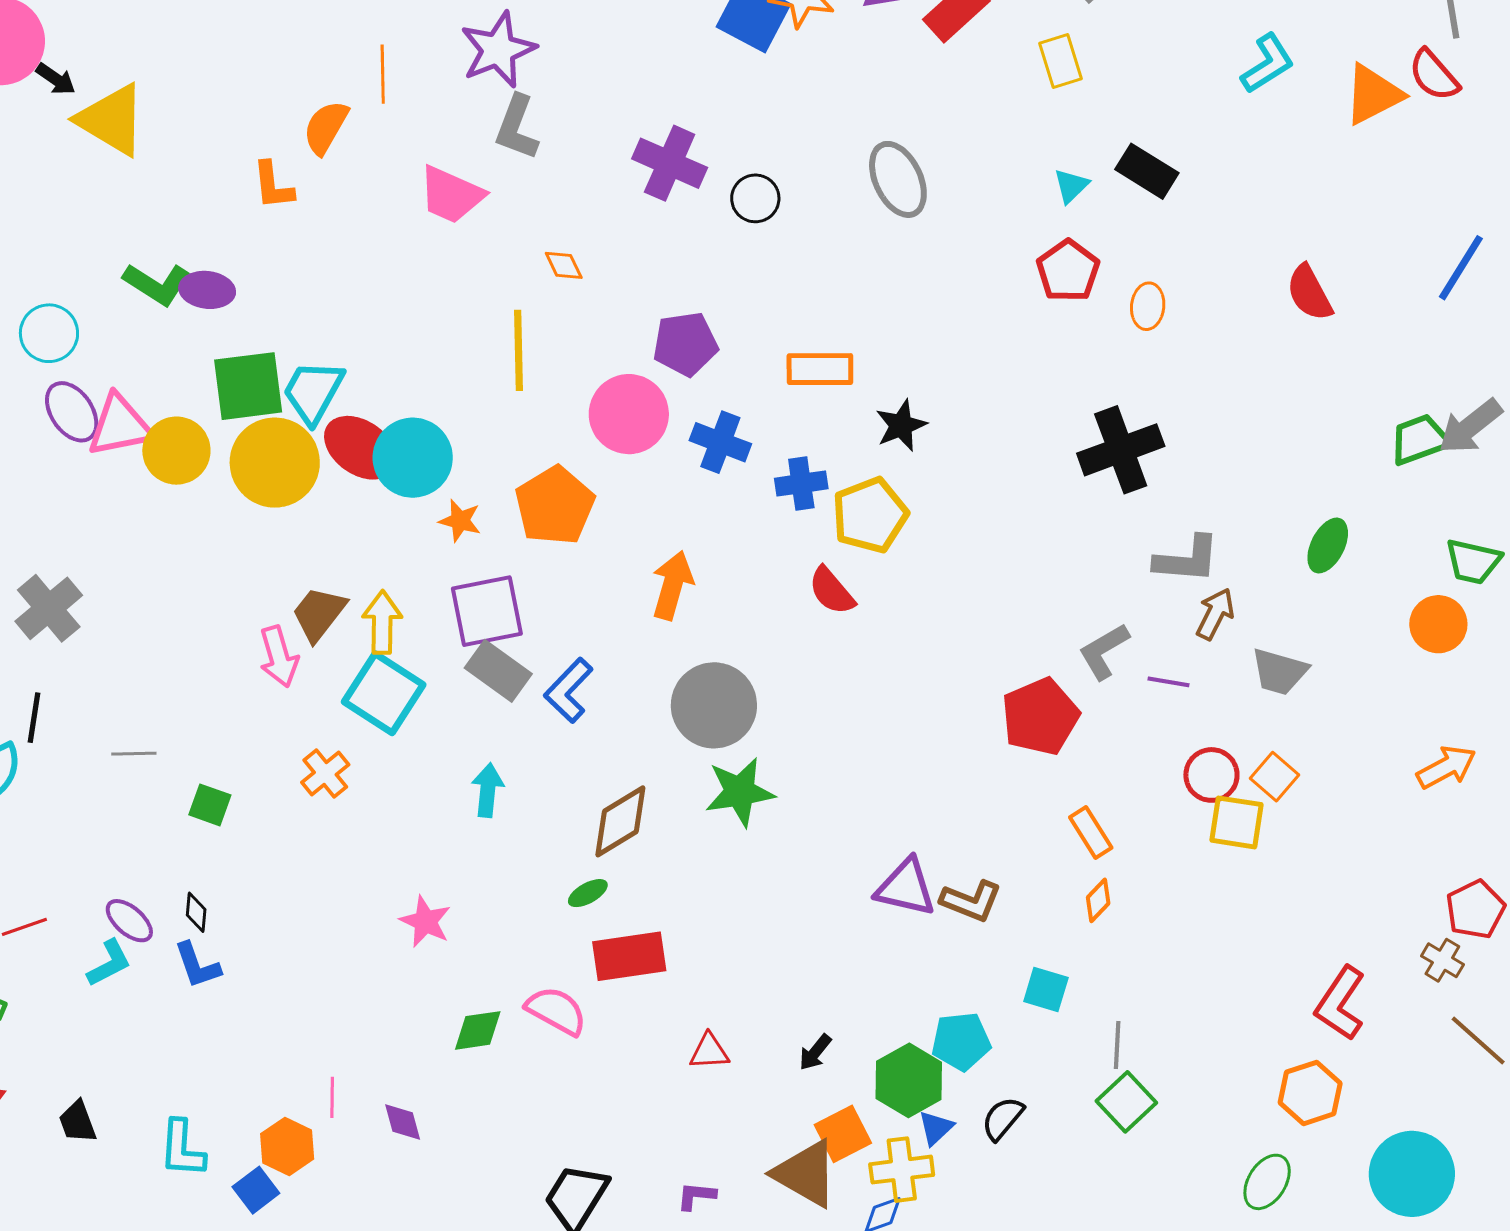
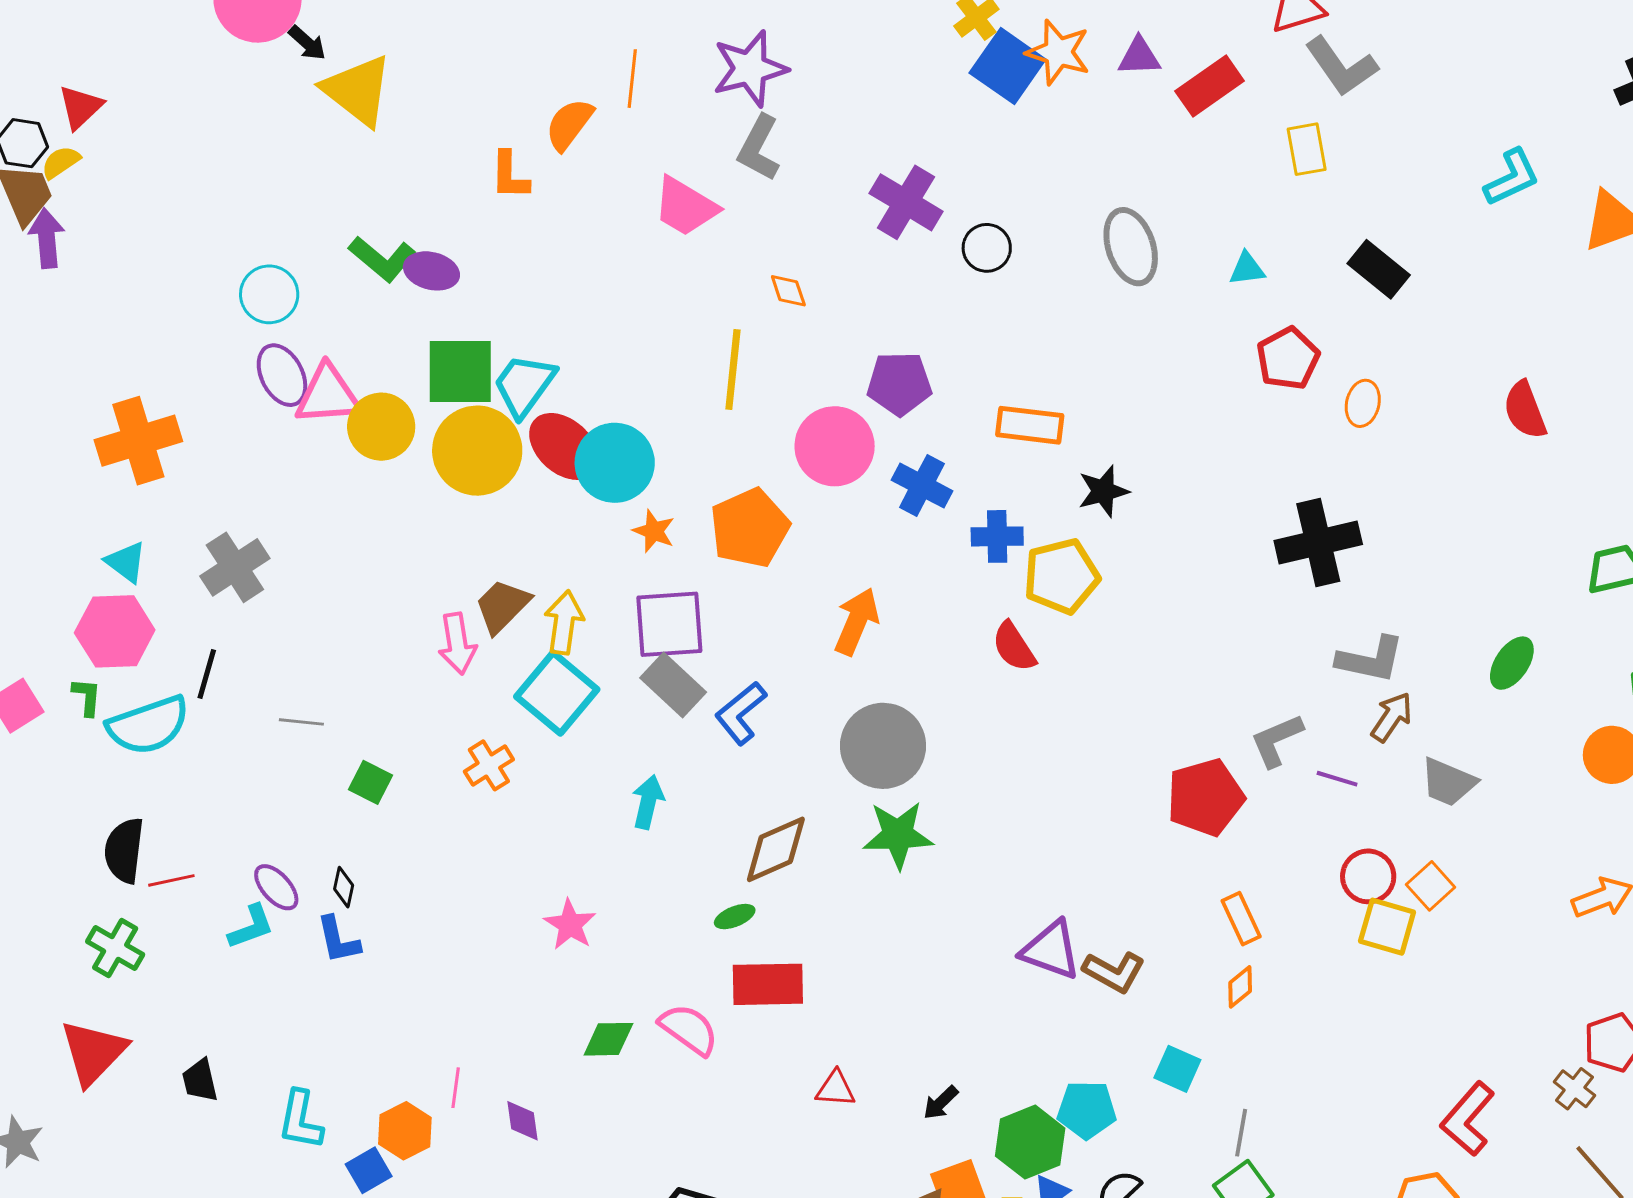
cyan triangle: (1071, 186) -> (1247, 269), moved, turned 30

